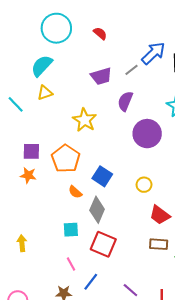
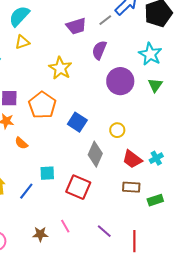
orange semicircle: (75, 192) -> (21, 143), moved
gray diamond: (97, 210) -> (95, 154), moved
pink line: (71, 264) -> (65, 226), moved
blue line: (91, 282) -> (26, 191), moved

